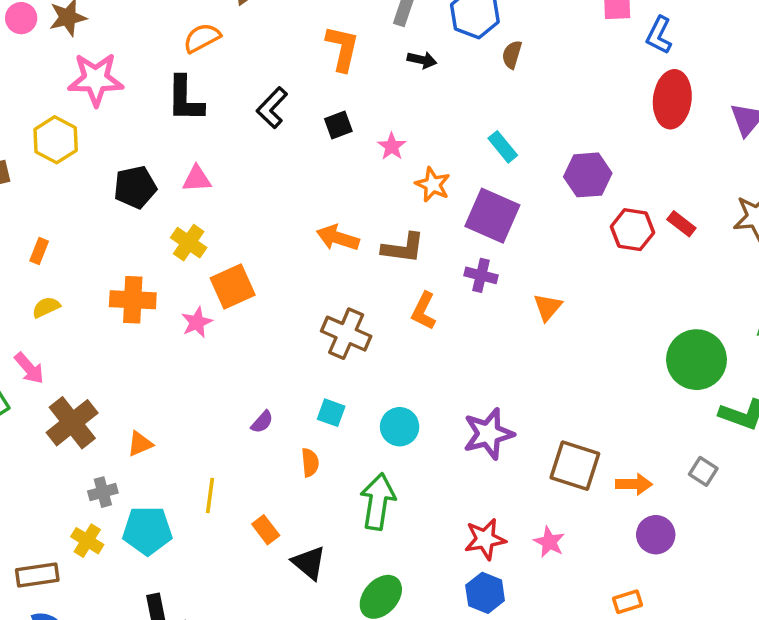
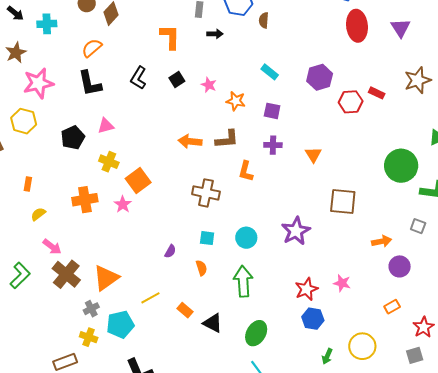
purple square: (492, 216) -> (272, 111), size x0.6
pink arrow: (29, 368) -> (52, 247), moved
orange triangle: (140, 444) -> (106, 278), size x1.8
brown square: (575, 466) -> (343, 201), moved
yellow line: (210, 496) -> (150, 298), turned 66

